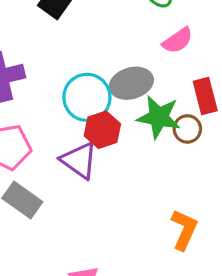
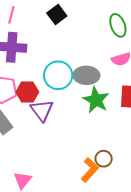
brown circle: (187, 129) -> (104, 159), moved
red hexagon: (102, 130) -> (27, 92), moved

